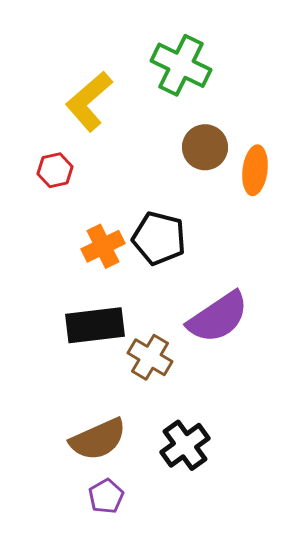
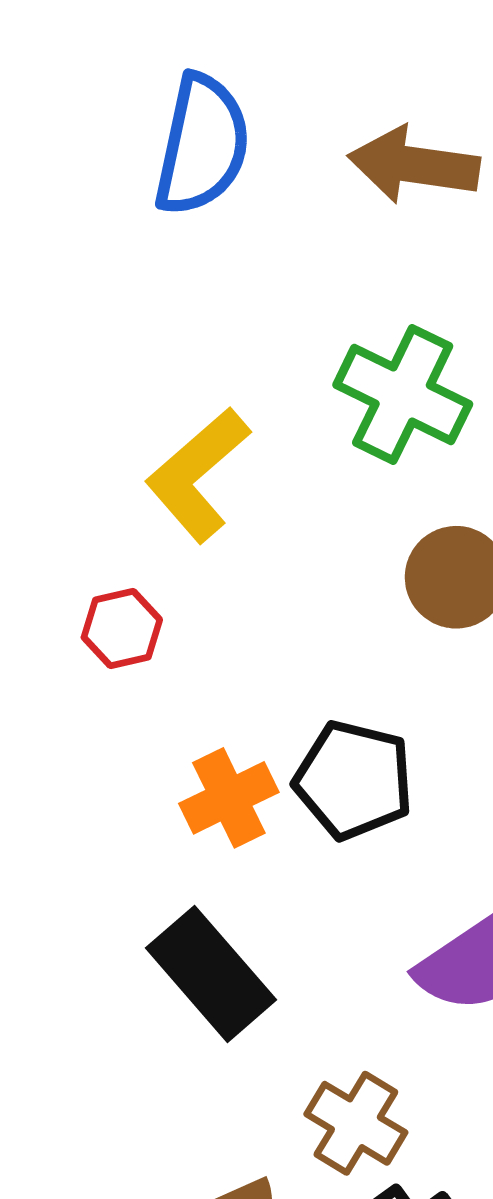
black rectangle: (95, 325) -> (211, 974), turned 56
brown cross: (150, 357) -> (356, 1123), moved

